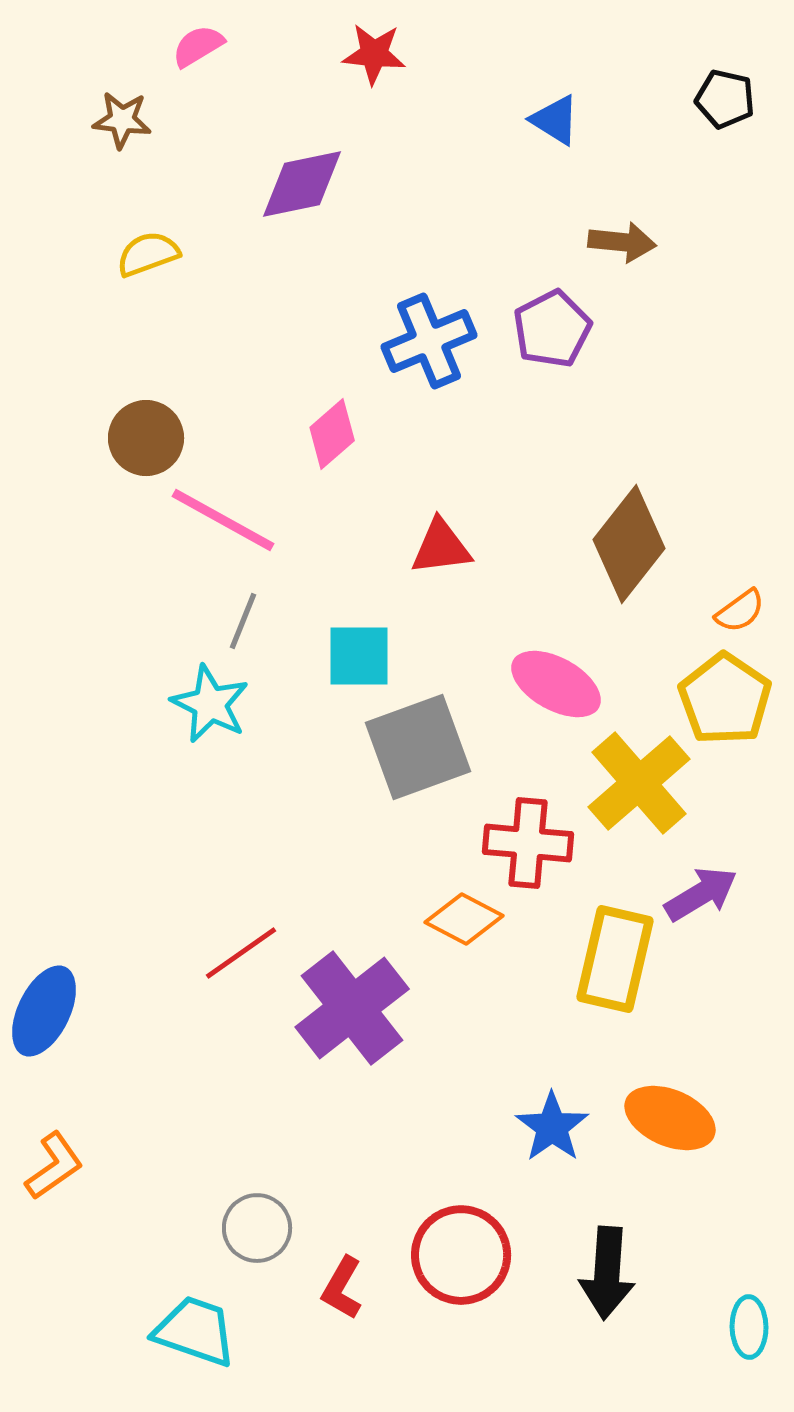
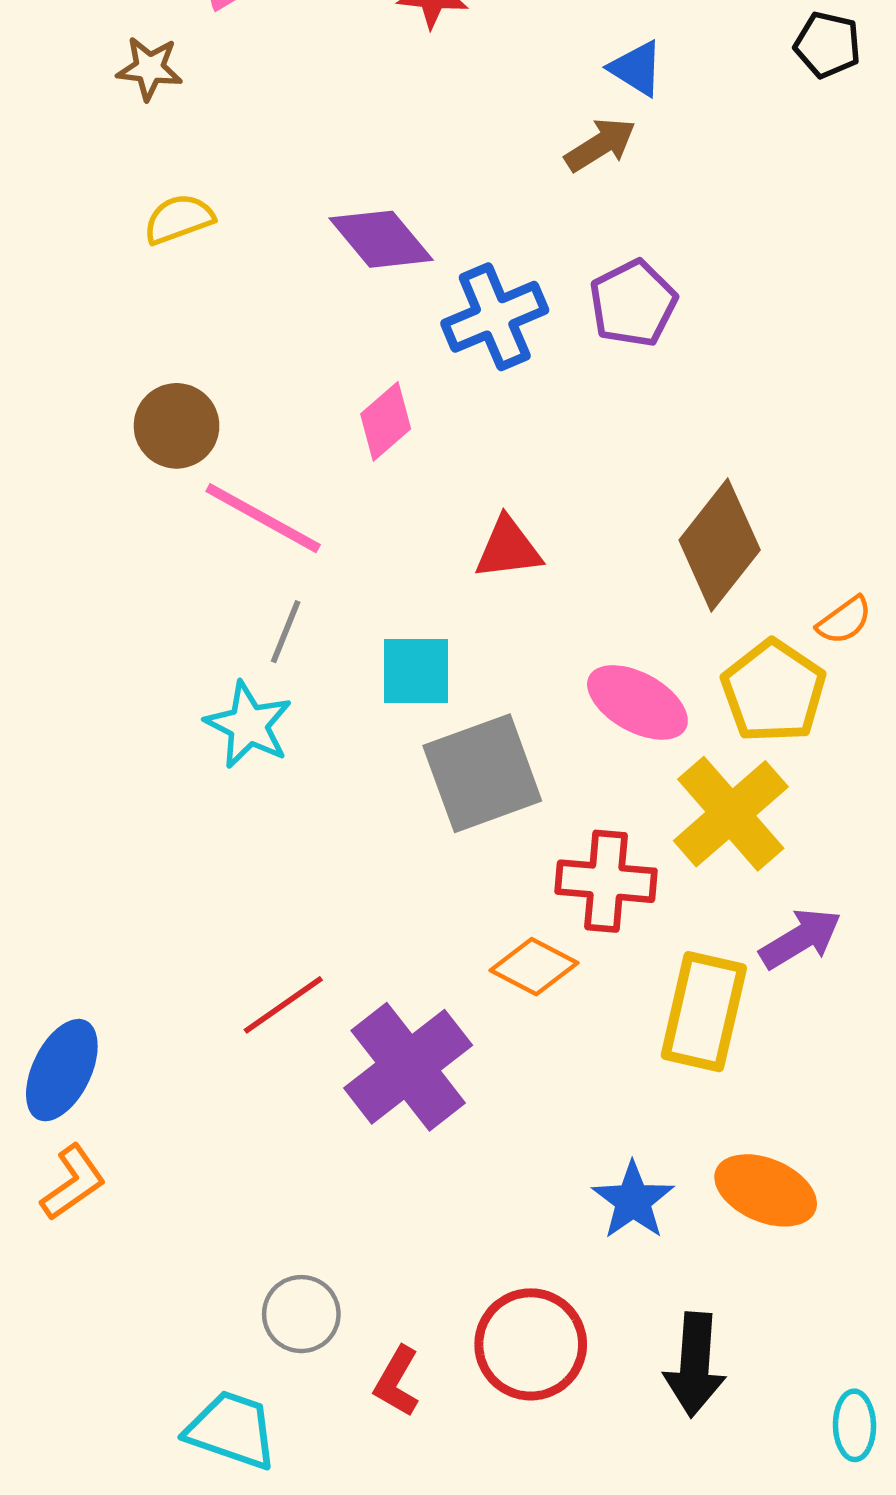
purple diamond: (302, 184) -> (381, 239), moved, turned 62
brown arrow: (622, 242) -> (600, 145), moved, turned -38
yellow pentagon: (725, 699) -> (774, 691), moved
orange L-shape: (54, 1166) -> (73, 1183), moved

